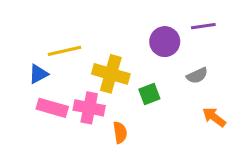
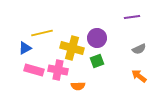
purple circle: (165, 42) -> (97, 38), moved
gray semicircle: (197, 76) -> (139, 49), moved
orange semicircle: (120, 133) -> (78, 86), turned 96

